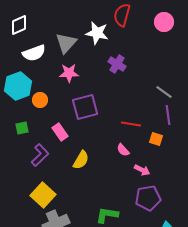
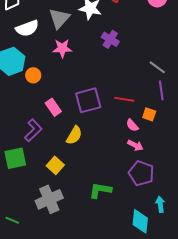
purple square: (85, 107) -> (88, 100), moved
green square: (22, 128) -> (15, 158), moved, size x1.6
pink semicircle: (123, 150) -> (132, 125), moved
yellow square: (43, 195) -> (55, 165), moved, size x0.7
purple pentagon: (148, 198) -> (141, 173), turned 30

